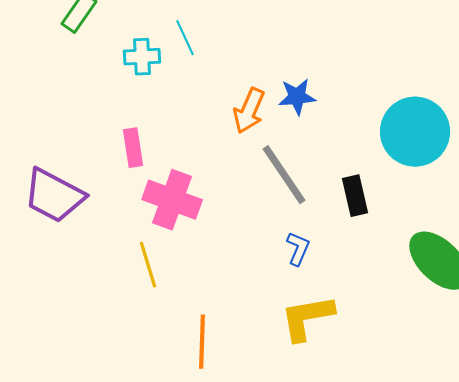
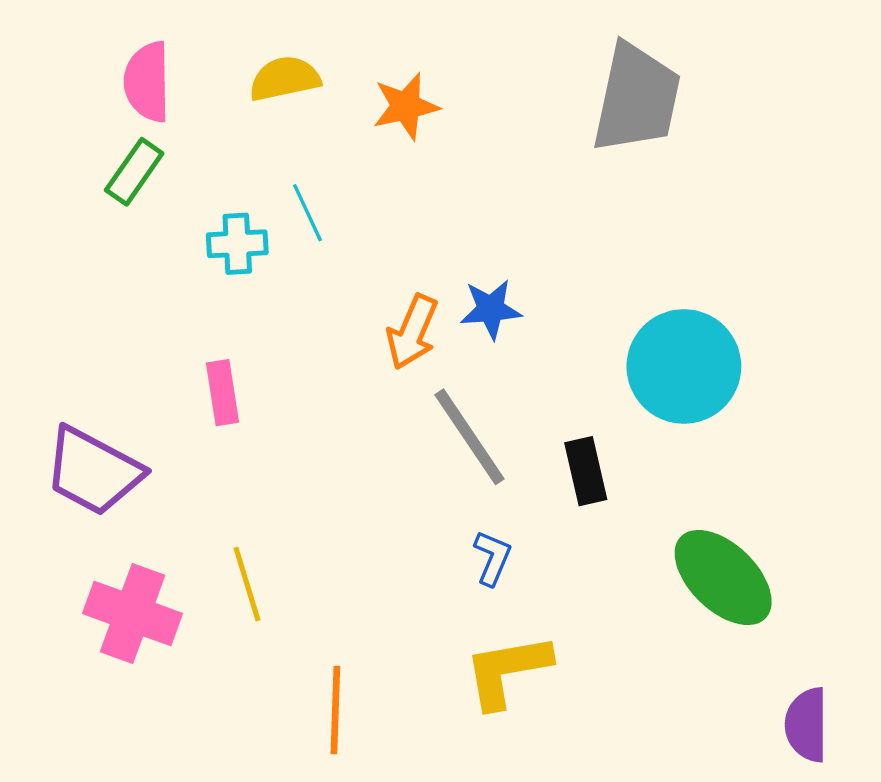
pink cross: (172, 200) -> (133, 613), moved

